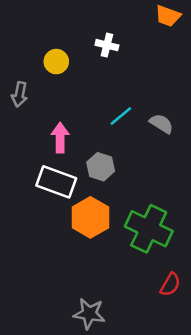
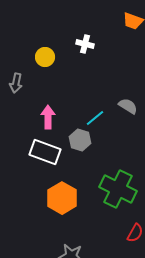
cyan line: (121, 116) -> (95, 118), moved
orange hexagon: (90, 217) -> (62, 198), moved

